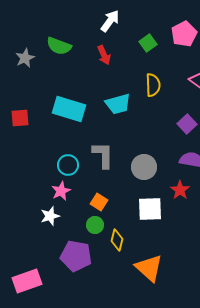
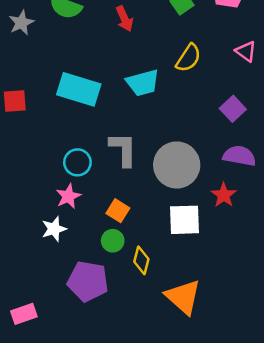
yellow semicircle: (153, 85) -> (188, 58), turned 35
gray circle: (144, 167) -> (177, 165), size x1.4
pink rectangle: (27, 281) -> (24, 314), size x0.7

